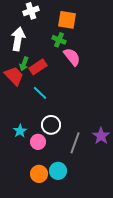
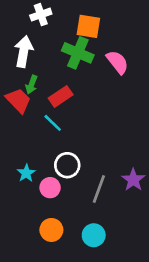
green cross: (59, 40) -> (78, 53), size x1.6
pink semicircle: (72, 57) -> (117, 62), moved
red rectangle: (38, 67) -> (61, 96), moved
cyan circle: (58, 171) -> (94, 235), moved

